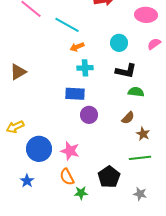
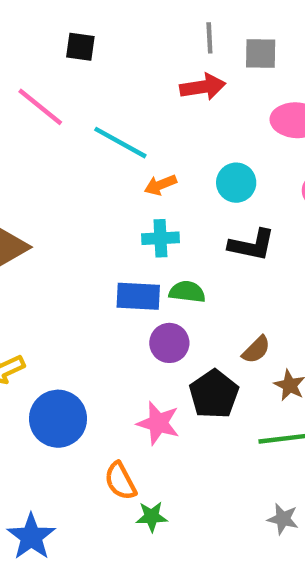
orange arrow: (77, 47) -> (160, 185), moved
green semicircle: (136, 92) -> (187, 292), moved
pink star: (70, 151) -> (158, 423), moved
black pentagon: (109, 177) -> (214, 394), moved
blue star: (27, 181) -> (31, 537), moved, size x1.5

